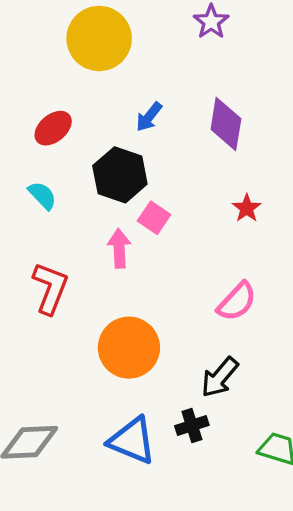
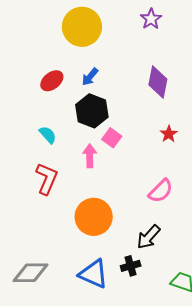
blue arrow: (149, 117) -> (90, 77), moved
cyan semicircle: (42, 195) -> (48, 135), moved

